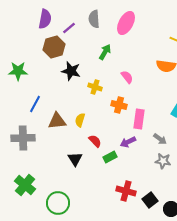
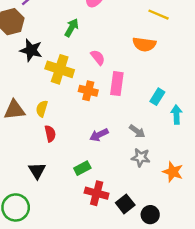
yellow cross: (95, 87) -> (60, 69), size x1.6
pink rectangle: (139, 119) -> (117, 84), moved
red semicircle: (95, 141) -> (50, 134), moved, turned 32
green rectangle: (110, 157) -> (82, 168), moved
black triangle: (75, 159) -> (37, 171), moved

